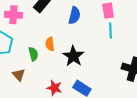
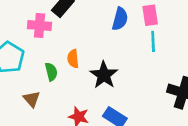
pink cross: (13, 15) -> (40, 26), moved
blue semicircle: (74, 15) -> (120, 19), moved

